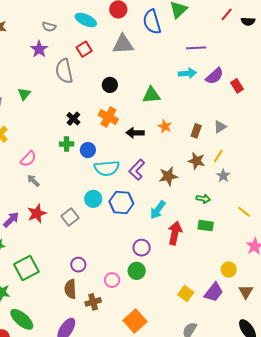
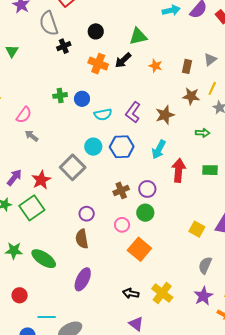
black cross: (73, 119) -> (64, 46), moved, turned 32
black arrow: (135, 133) -> (123, 60), moved, turned -36
cyan semicircle: (107, 168) -> (103, 114), size x0.7
red star: (37, 214) -> (41, 180), moved
gray square: (70, 217) -> (73, 167), size x1.4
green rectangle: (206, 226) -> (210, 170), moved
green square: (26, 268) -> (32, 208), moved
brown cross: (93, 302) -> (121, 190), moved
green ellipse: (22, 319) -> (44, 259), moved
orange square: (135, 321) -> (139, 249), moved

